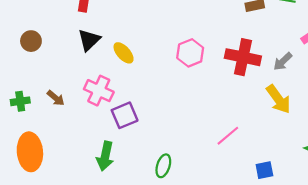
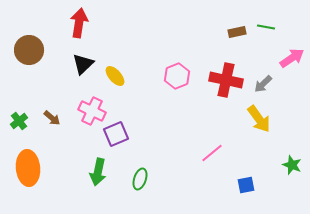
brown circle: (31, 41) -> (29, 50), moved, size x1.5
green cross: (20, 101) -> (19, 121), turned -30
green ellipse: (163, 166) -> (140, 179), moved

